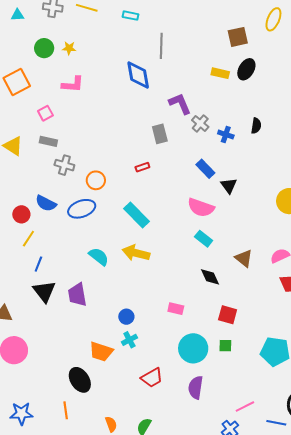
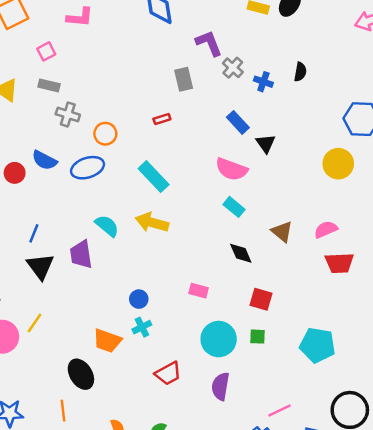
yellow line: (28, 239) -> (34, 323), moved
purple trapezoid: (77, 295) -> (81, 254), moved

